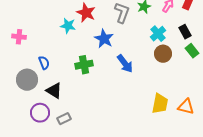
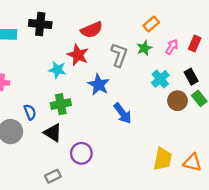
brown circle: (163, 54) -> (177, 101), moved
green cross: (84, 65) -> (61, 104), moved
black triangle: (54, 91) -> (53, 133), moved
purple circle: (40, 113) -> (81, 153), moved

